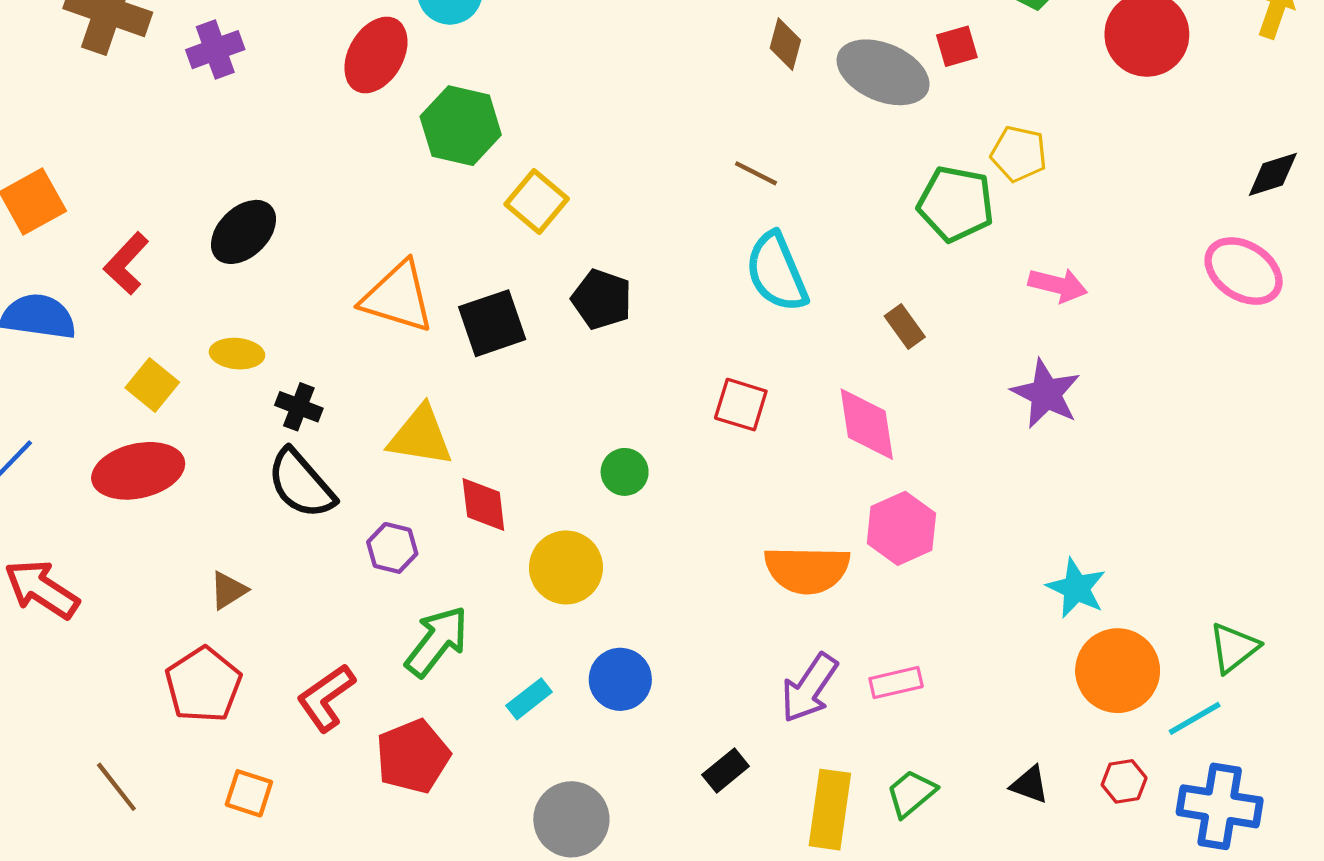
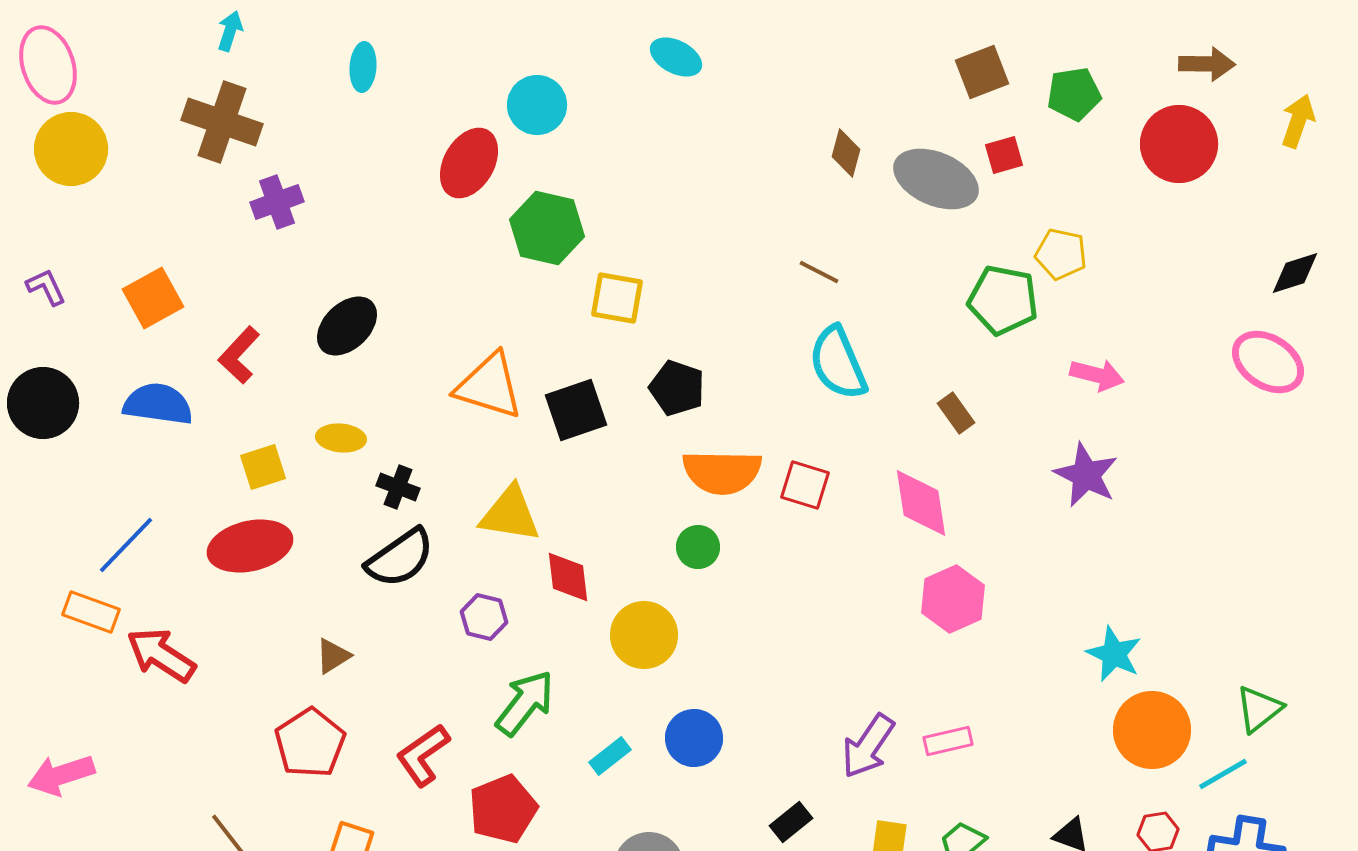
purple cross: (215, 50) -> (277, 202), moved
yellow square: (537, 202) -> (617, 298), turned -30
yellow square: (152, 385) -> (263, 467), turned 33
black semicircle: (301, 484) -> (400, 558), turned -84
orange semicircle: (807, 570) -> (722, 472), moved

